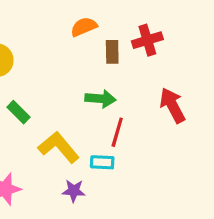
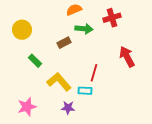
brown rectangle: (112, 52) -> (64, 43), moved, turned 64
green arrow: (101, 99) -> (84, 29), moved

